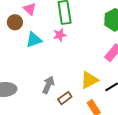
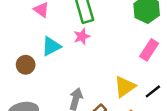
brown circle: (15, 22) -> (26, 65), moved

